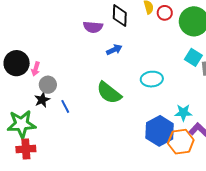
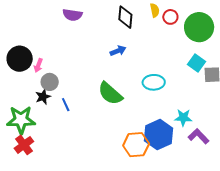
purple semicircle: (93, 27) -> (72, 15), moved
orange hexagon: (181, 142) -> (136, 145), moved
red cross: (26, 149) -> (24, 145), turned -36

